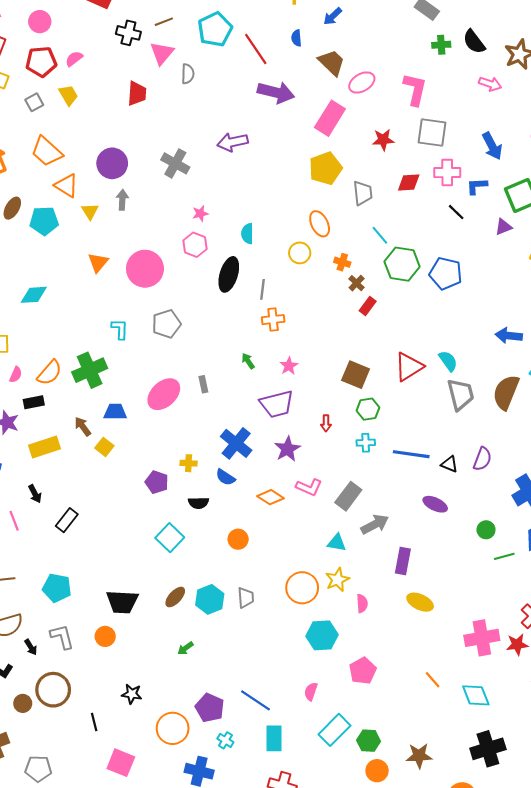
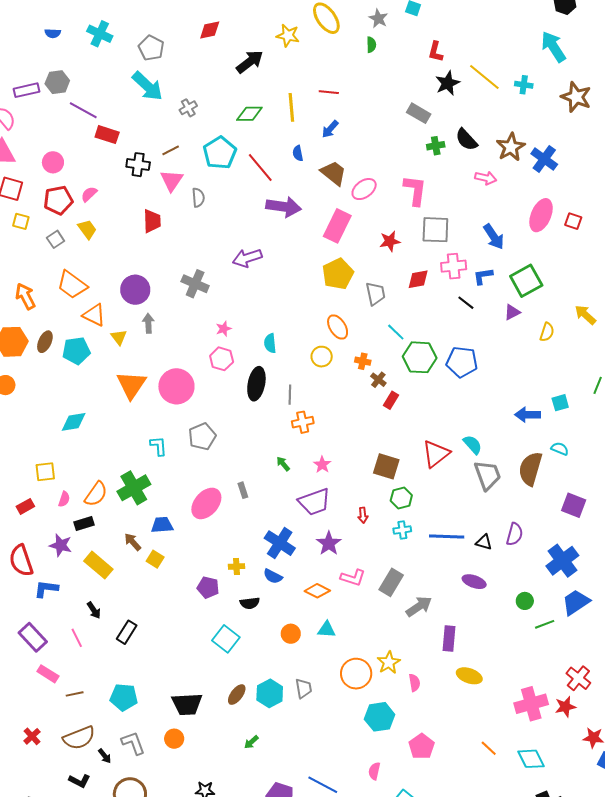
orange triangle: (98, 262) -> (131, 385), size x1.5
yellow rectangle: (44, 447) -> (98, 565), turned 64
cyan triangle: (337, 543) -> (327, 630), moved

